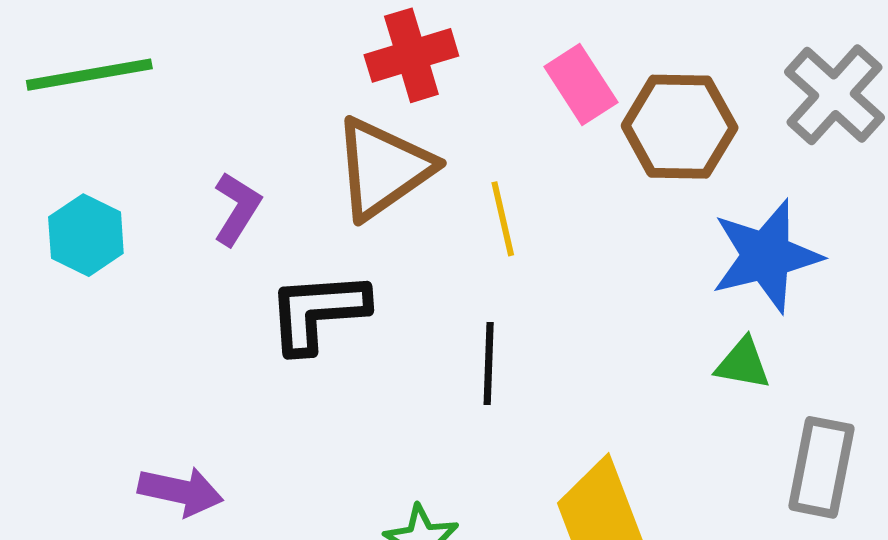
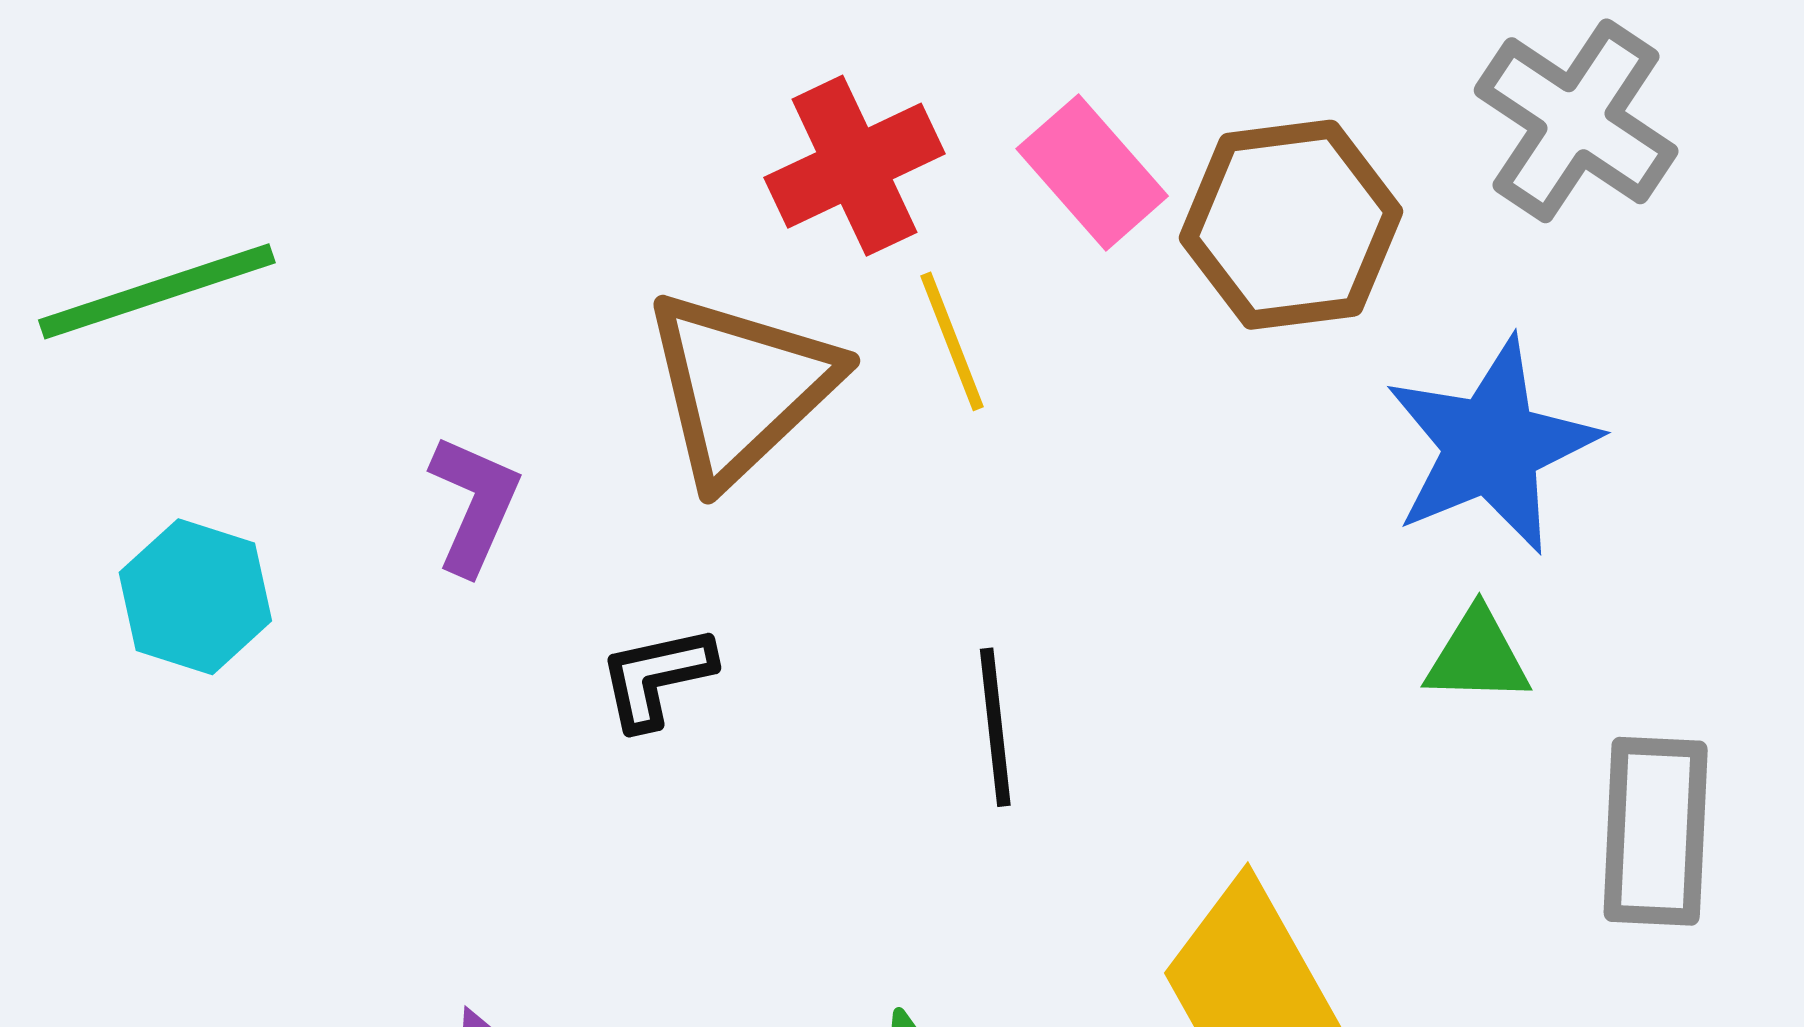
red cross: (411, 55) -> (854, 166), moved
yellow line: (503, 219) -> (952, 341), moved
black L-shape: (318, 312) -> (656, 677), size x0.6

